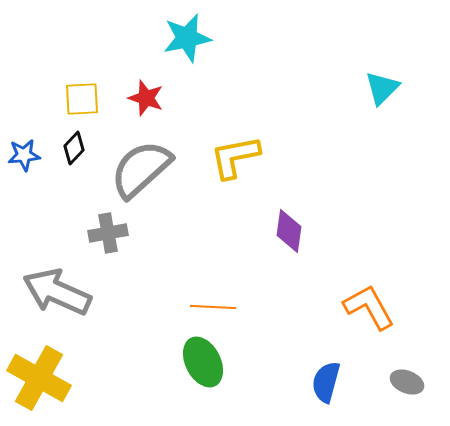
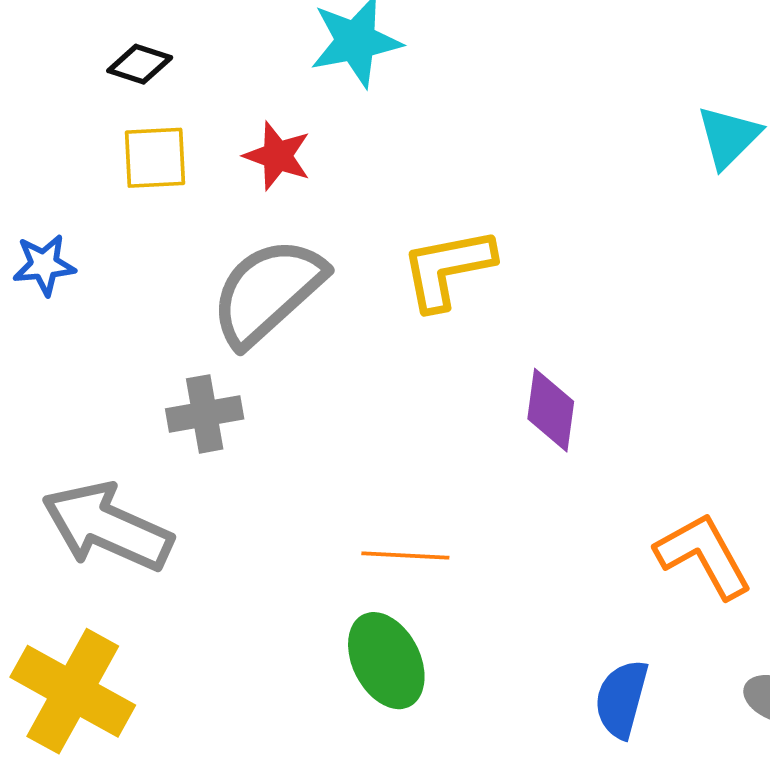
black diamond: (74, 148) -> (140, 64), moved, turned 64

